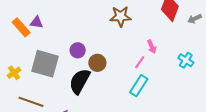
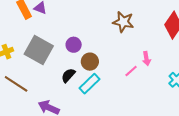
black semicircle: (80, 81) -> (68, 75), size x0.6
cyan rectangle: (139, 86) -> (90, 84), moved

